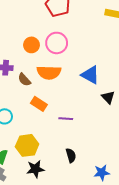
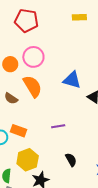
orange semicircle: (49, 72) -> (33, 86), turned -110
orange rectangle: (39, 104) -> (18, 131), moved

